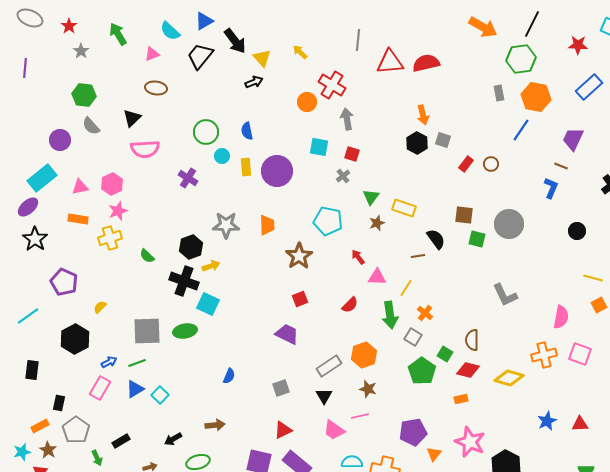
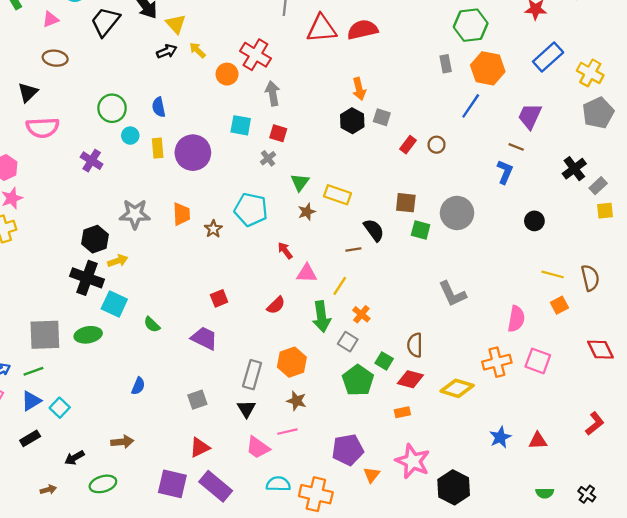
yellow arrow: (300, 52) -> (197, 50), moved
green semicircle: (147, 256) -> (152, 325), moved
brown star: (299, 256) -> (213, 229), moved, size x0.6
gray rectangle: (329, 366) -> (252, 375), turned -40
black rectangle: (121, 441) -> (30, 438), moved

